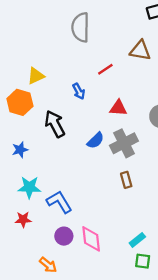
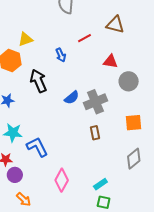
red triangle: (118, 108) -> (110, 61), moved
purple circle: (64, 236) -> (15, 175), moved
pink diamond: (91, 239) -> (62, 180), turned 30

